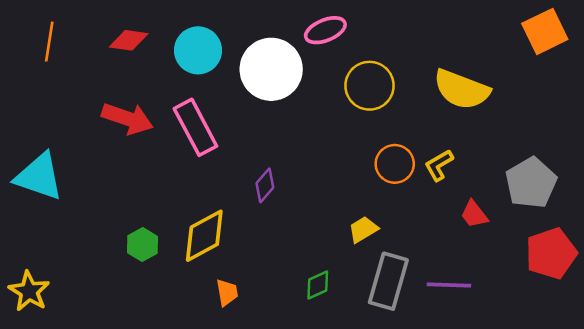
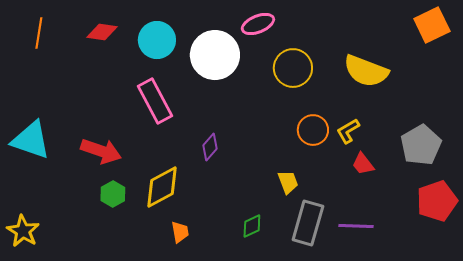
red arrow: (127, 118) -> (101, 151), moved
red trapezoid: (474, 214) -> (363, 164), moved
yellow trapezoid: (363, 229) -> (288, 182), turned 100

